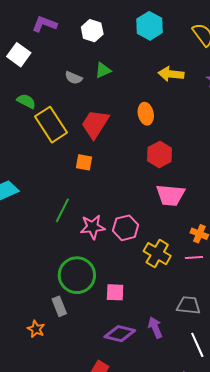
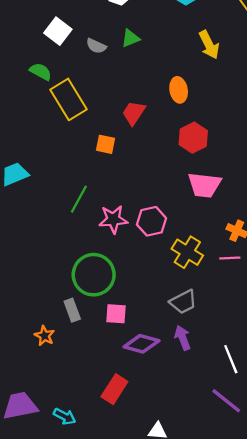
white square: (19, 55) -> (58, 31), moved
yellow arrow: (171, 74) -> (209, 45), turned -125
red trapezoid: (95, 124) -> (134, 113), moved, size x0.7
pink square: (115, 292) -> (116, 314), moved
gray trapezoid: (188, 305) -> (183, 302), moved, turned 145

